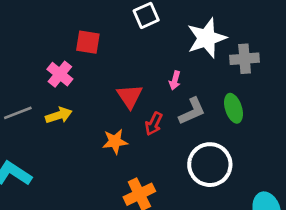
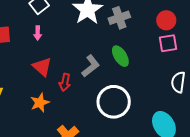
pink arrow: (175, 80) -> (38, 33), moved

